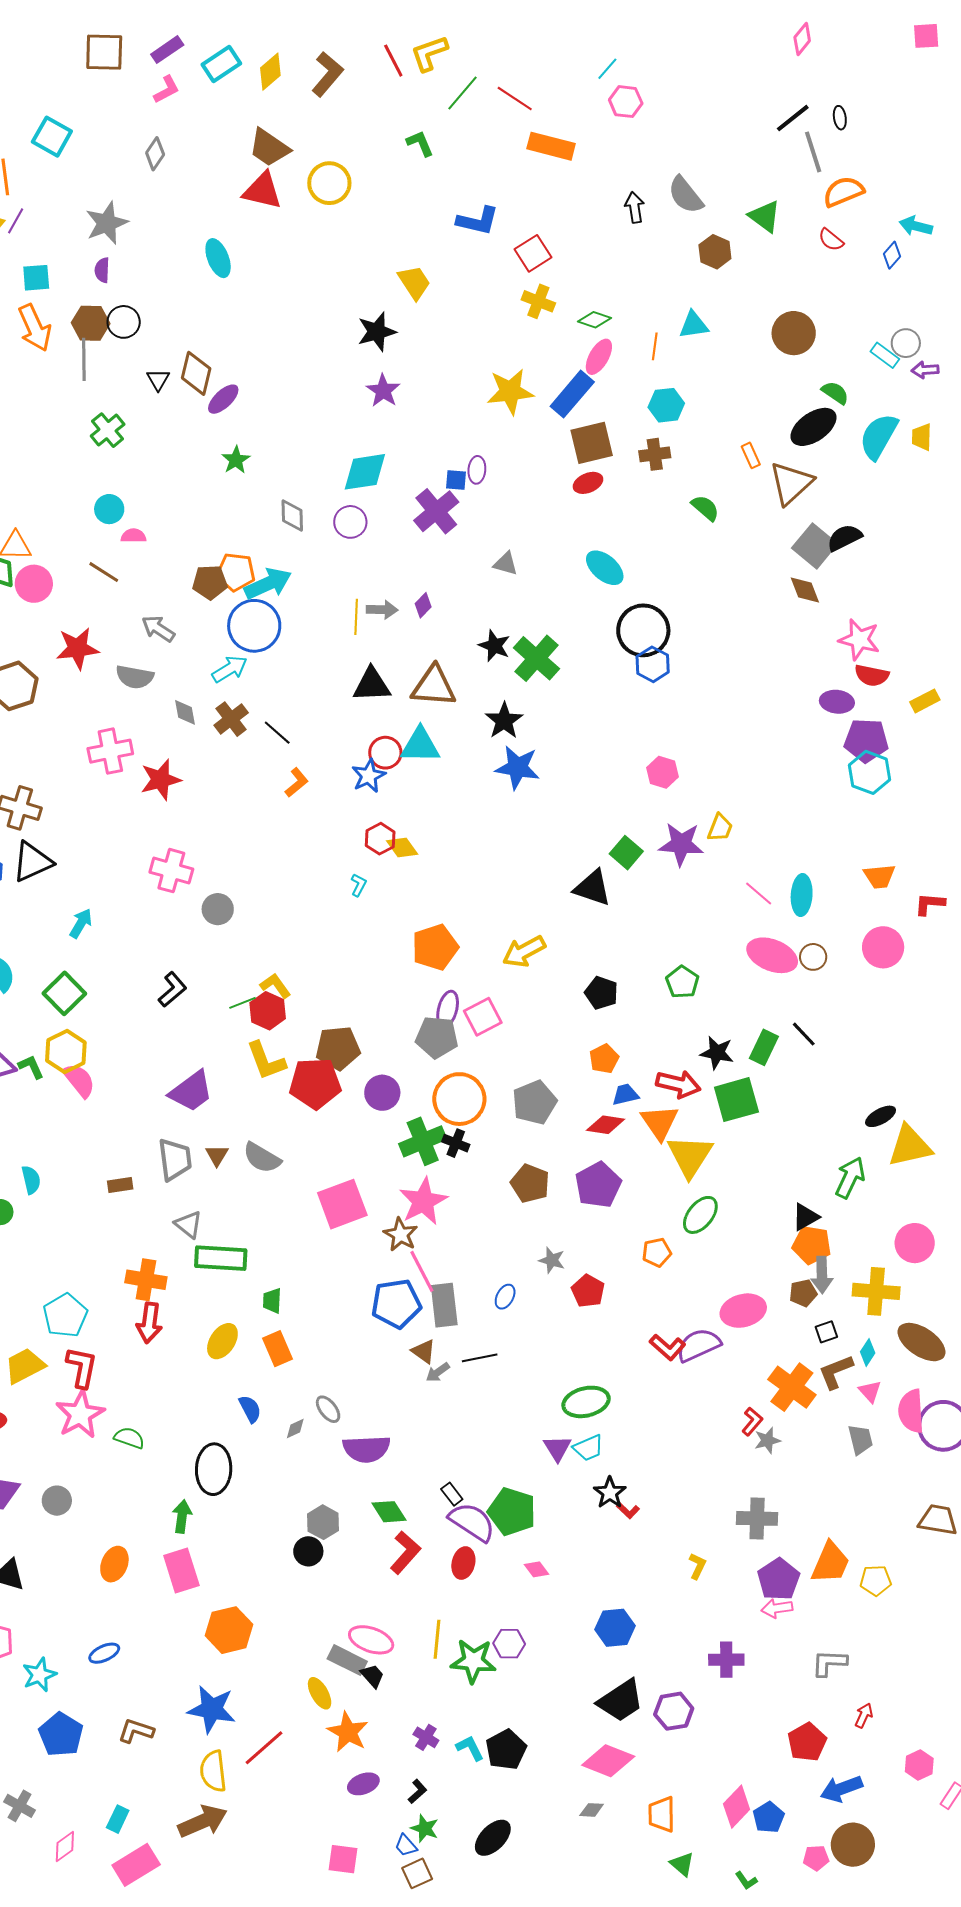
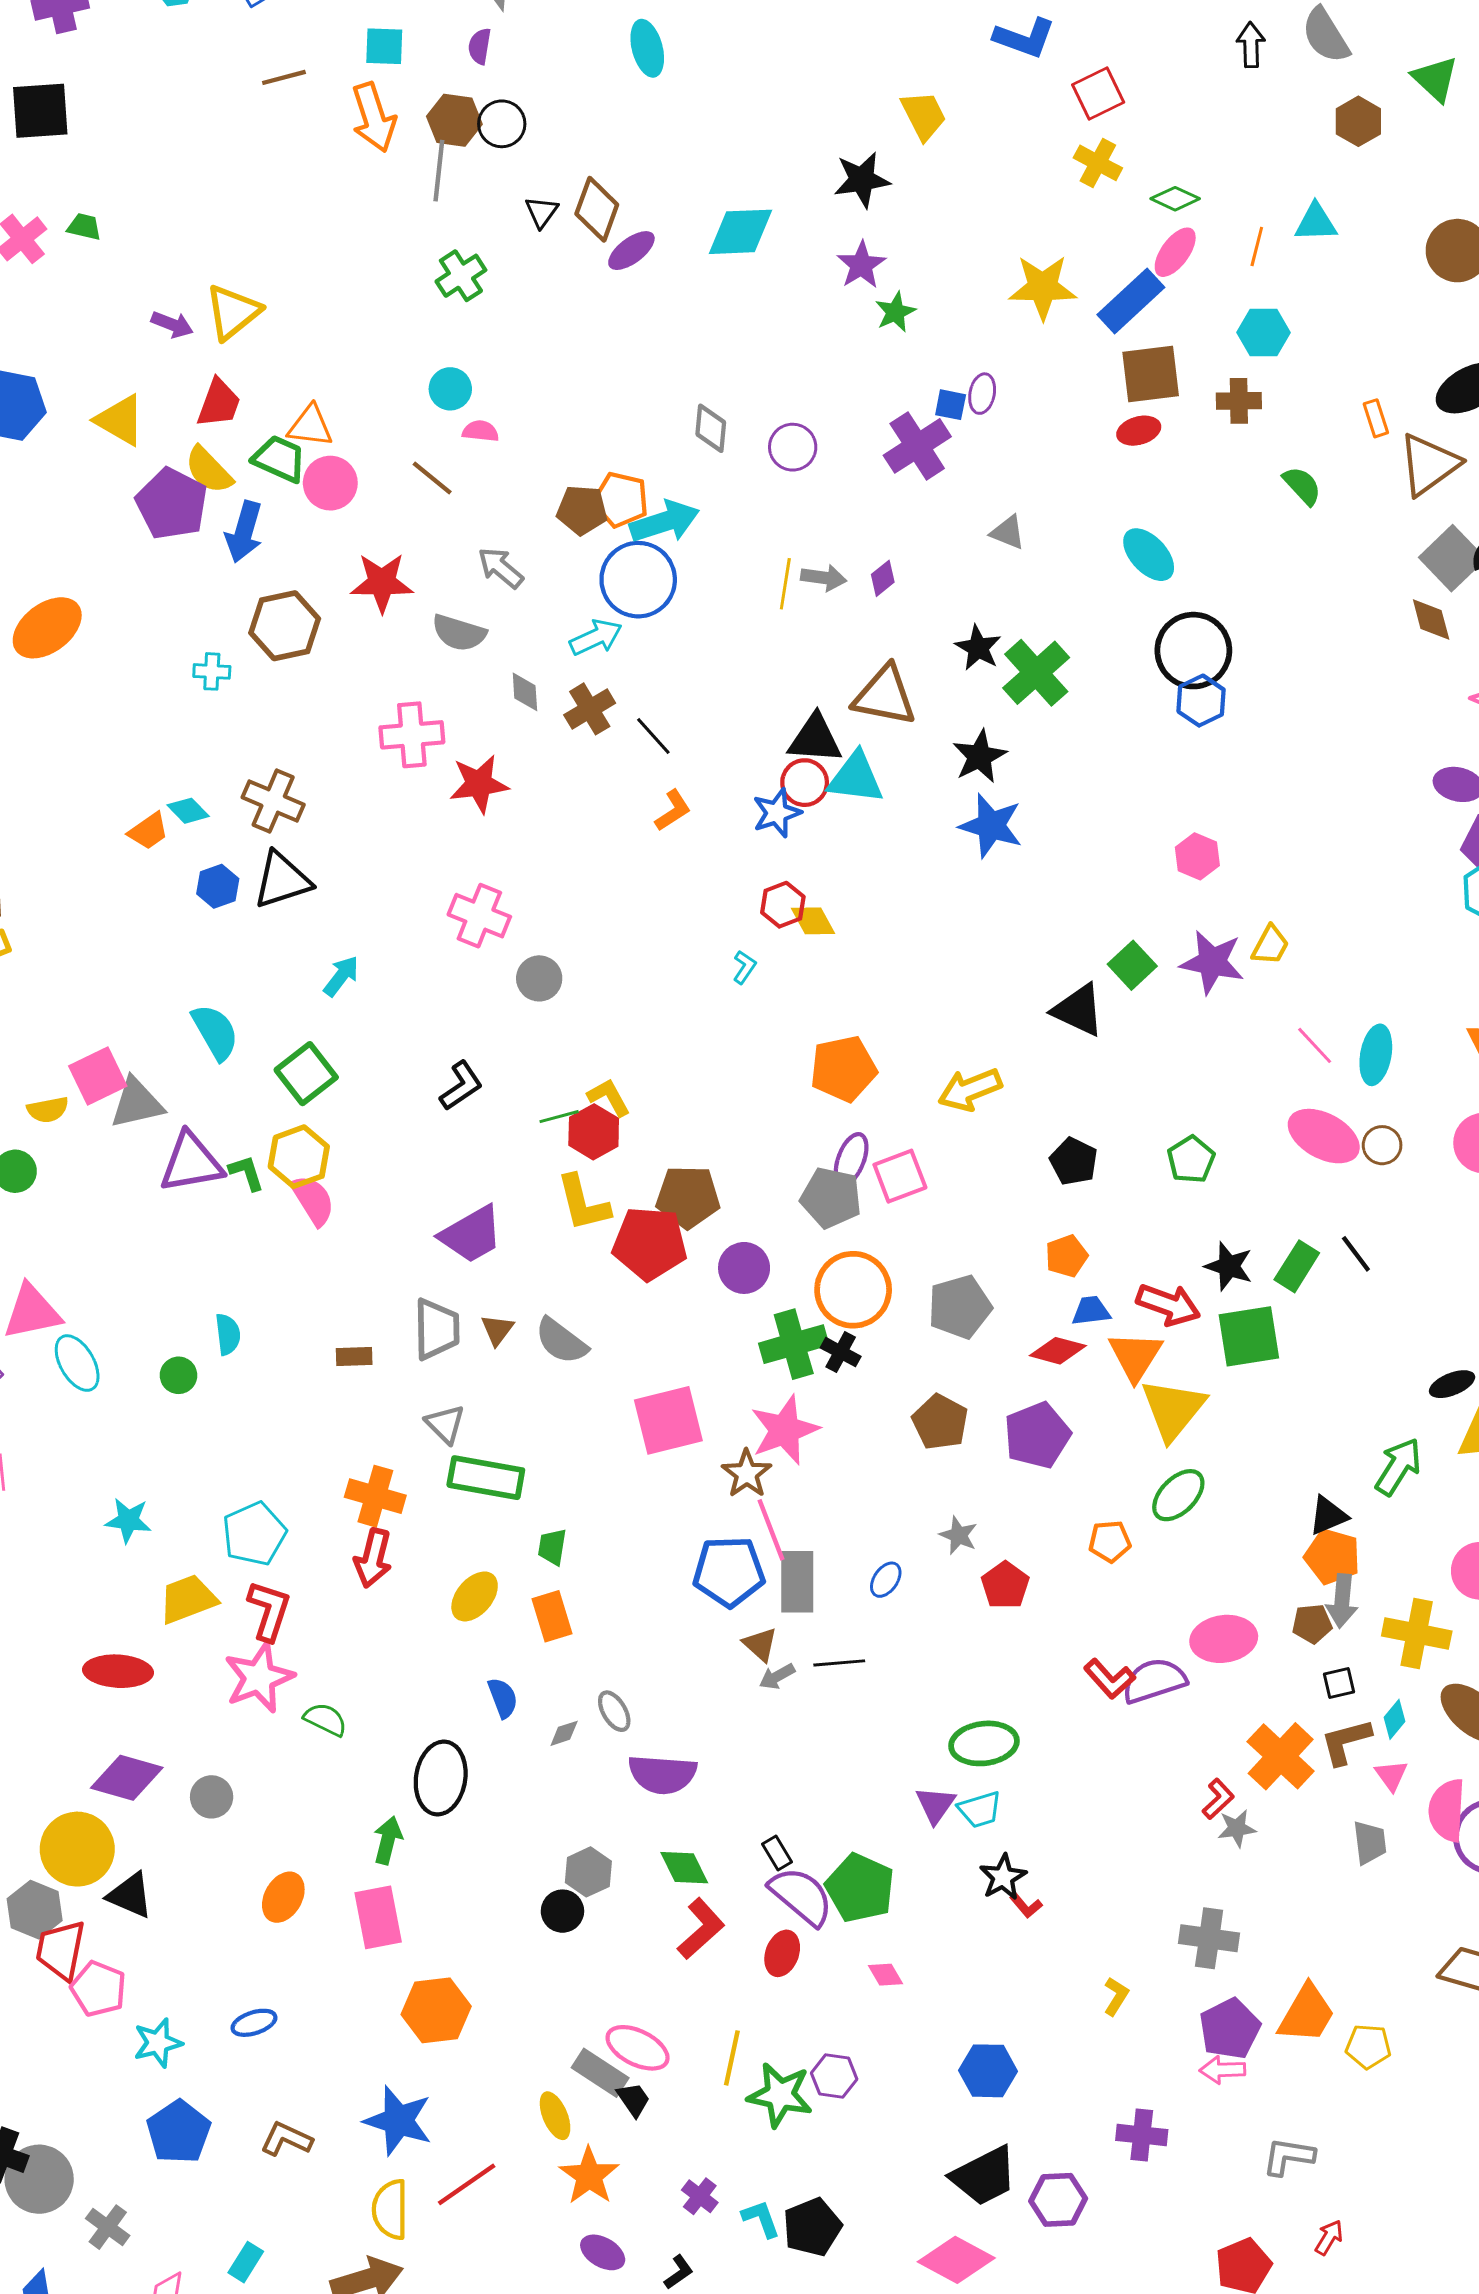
green star: (236, 460) -> (895, 312), moved
cyan diamond: (365, 472) -> (740, 232), moved
black triangle: (372, 685) -> (815, 739), moved
purple ellipse: (363, 1784) -> (603, 2252), turned 44

